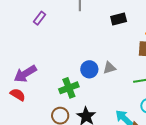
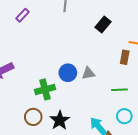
black rectangle: (119, 19) -> (103, 24), turned -42

